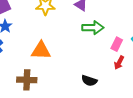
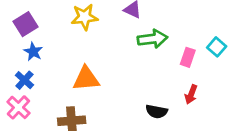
red arrow: (119, 63) -> (191, 94), moved

